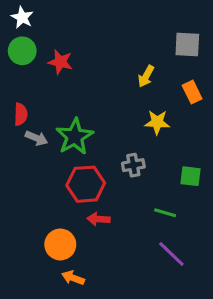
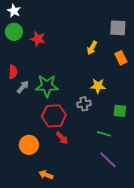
yellow star: (157, 122) -> (98, 86), moved
green star: (75, 137) -> (47, 86), turned 30
gray arrow: (37, 138) -> (23, 87), turned -72
red arrow: (98, 219) -> (62, 138), turned -136
orange circle: (60, 244) -> (29, 145), moved

